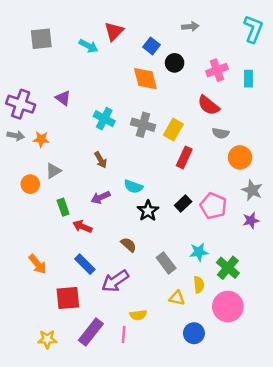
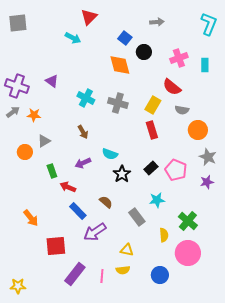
red triangle: (114, 31) -> (89, 17), moved
gray square: (41, 39) -> (18, 23), moved
yellow rectangle: (173, 130) -> (153, 105), moved
gray arrow: (16, 136) -> (13, 112), turned -48
red rectangle: (184, 157) -> (152, 130), turned -42
cyan star: (199, 252) -> (157, 200), moved
blue rectangle: (85, 264) -> (78, 211), moved
yellow triangle: (177, 298) -> (127, 250), moved
yellow semicircle: (138, 315) -> (123, 270), moved
yellow star: (47, 339) -> (18, 286), moved

